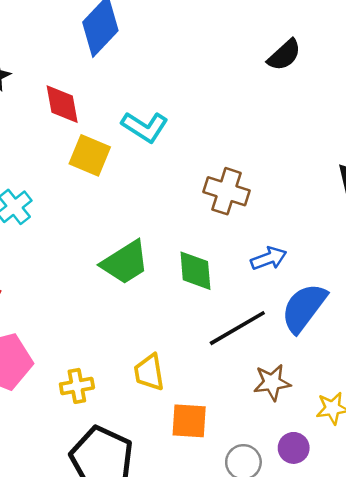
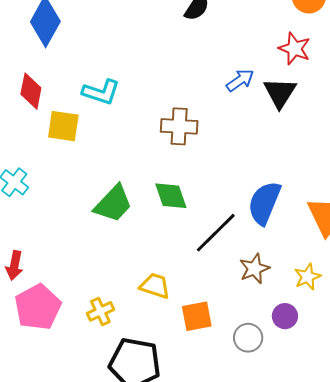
red diamond: (62, 104) -> (31, 91), turned 36
blue arrow: (269, 258) -> (240, 80), moved
yellow trapezoid: (149, 372) -> (155, 286), turned 132

